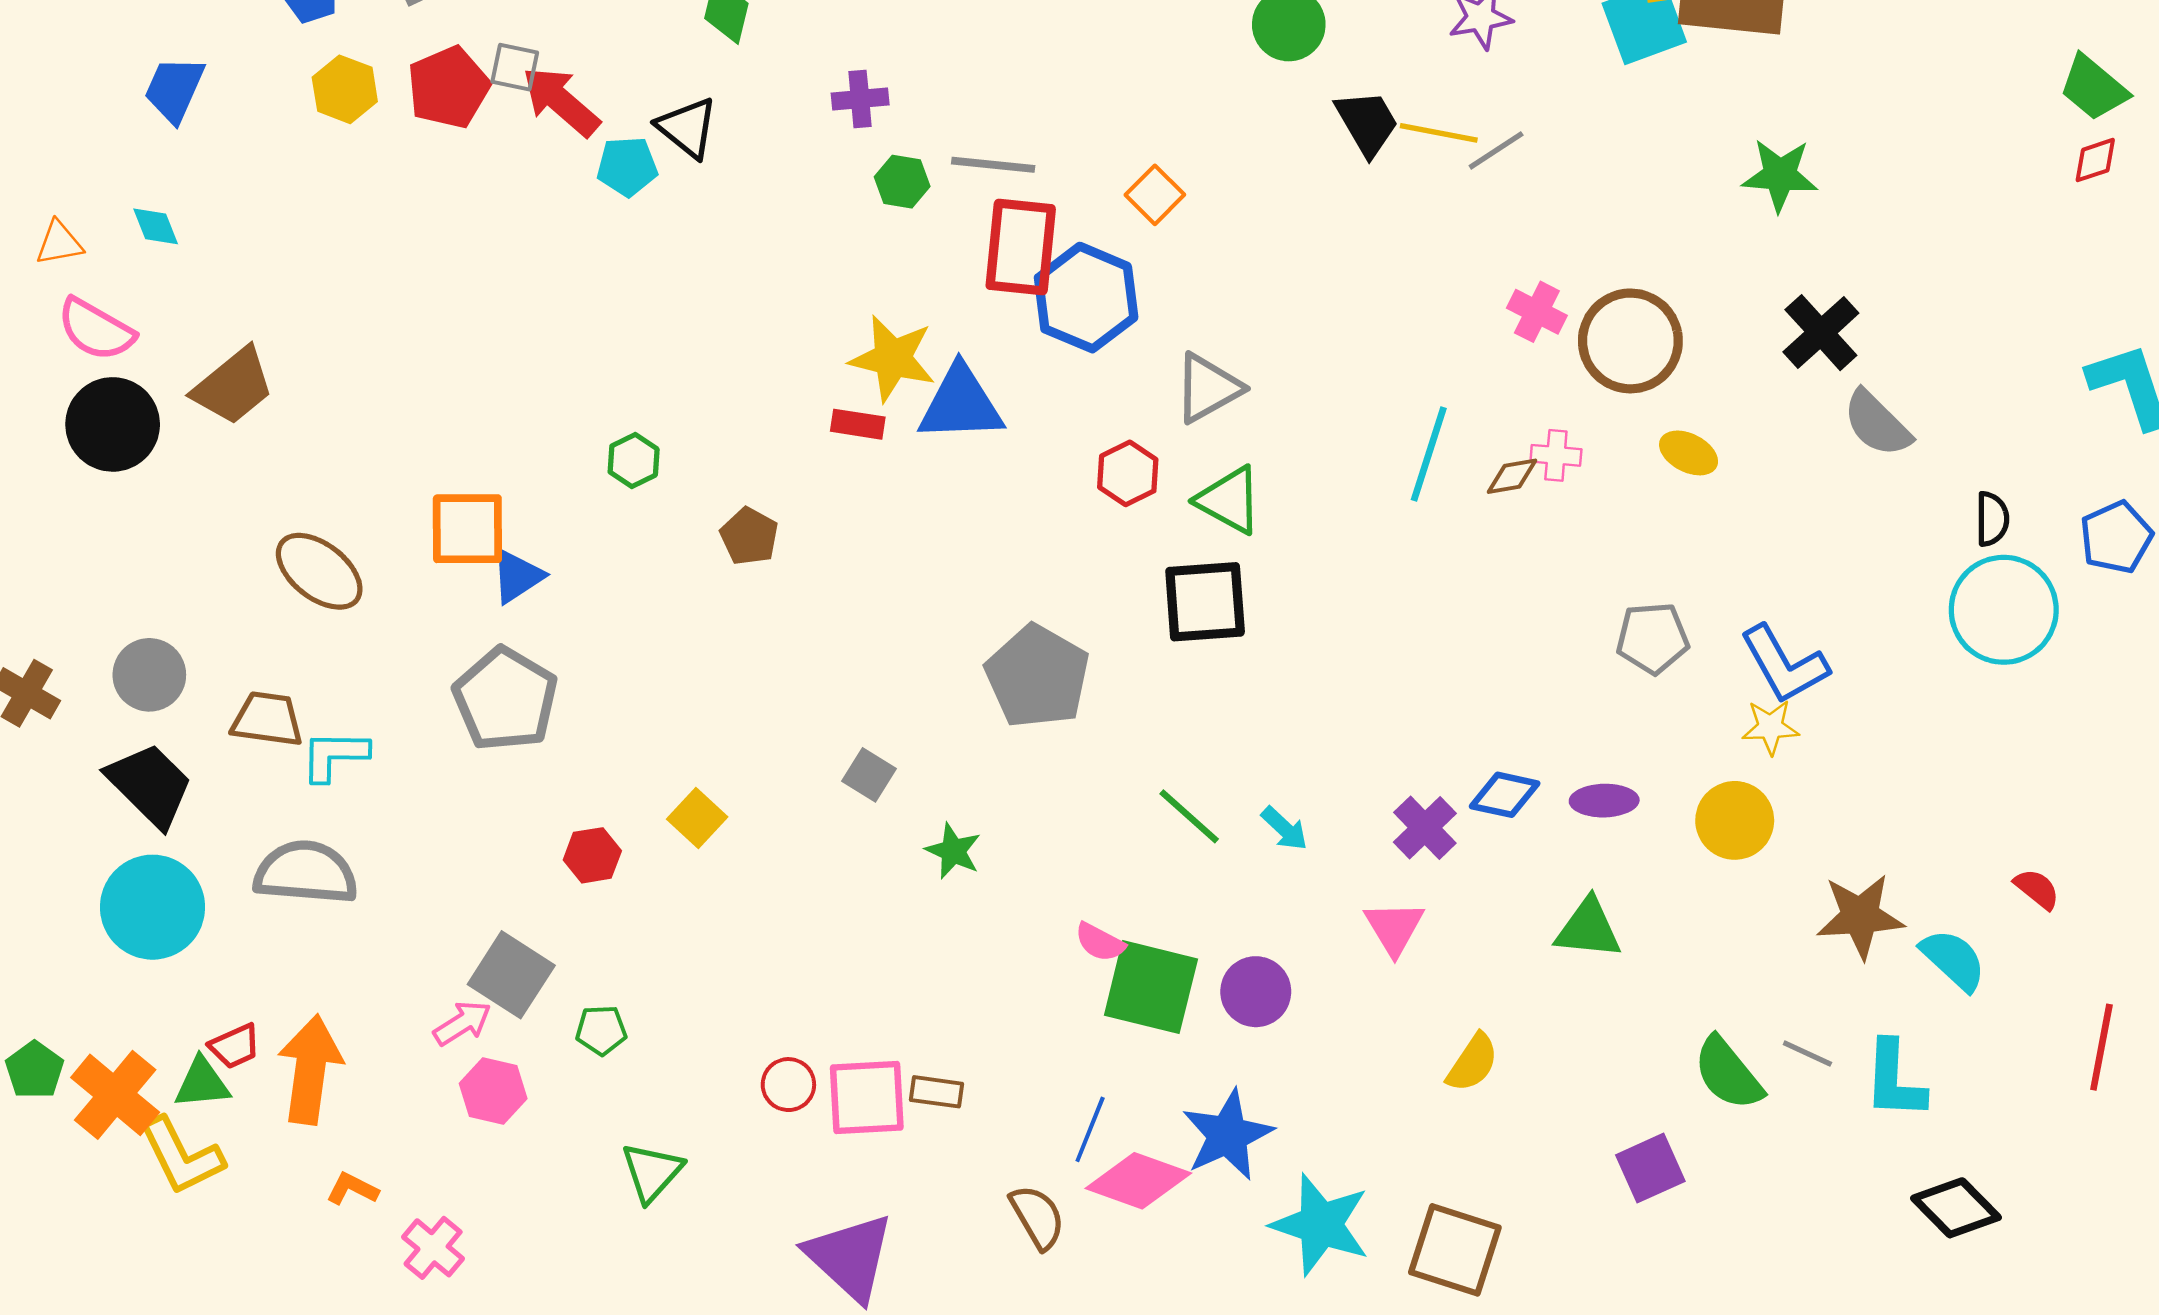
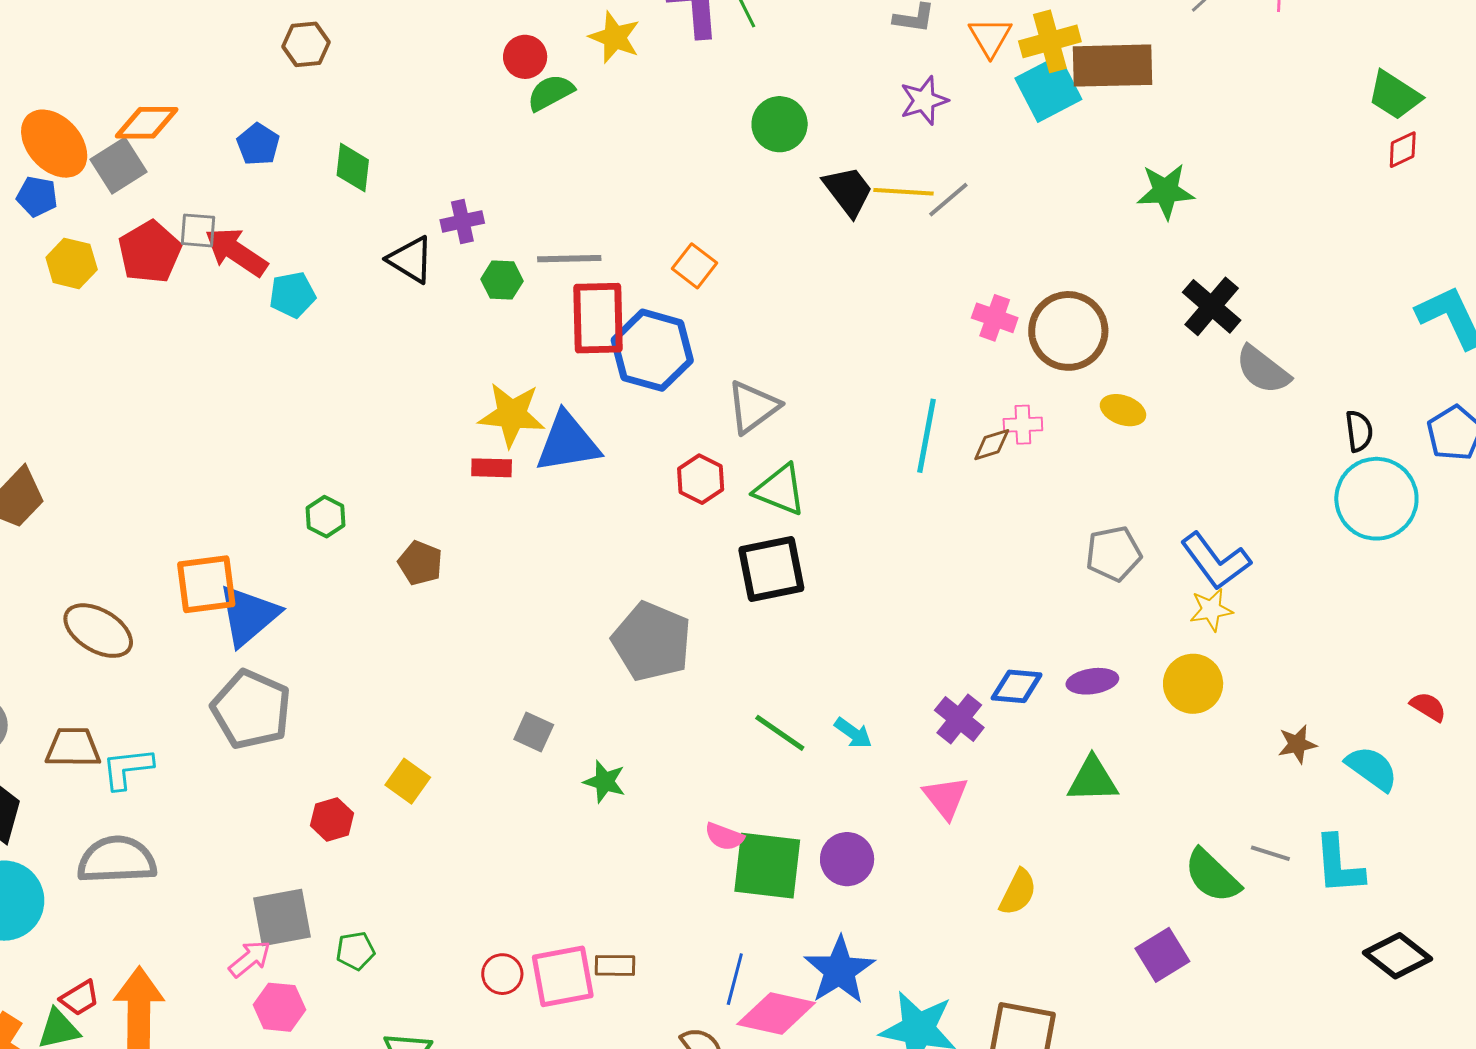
black triangle: (687, 128) -> (411, 260), moved
blue triangle: (517, 576) -> (248, 615), size x1.5
brown star: (1860, 916) -> (1297, 744), size x0.6
gray square: (511, 975) -> (282, 918), turned -36

